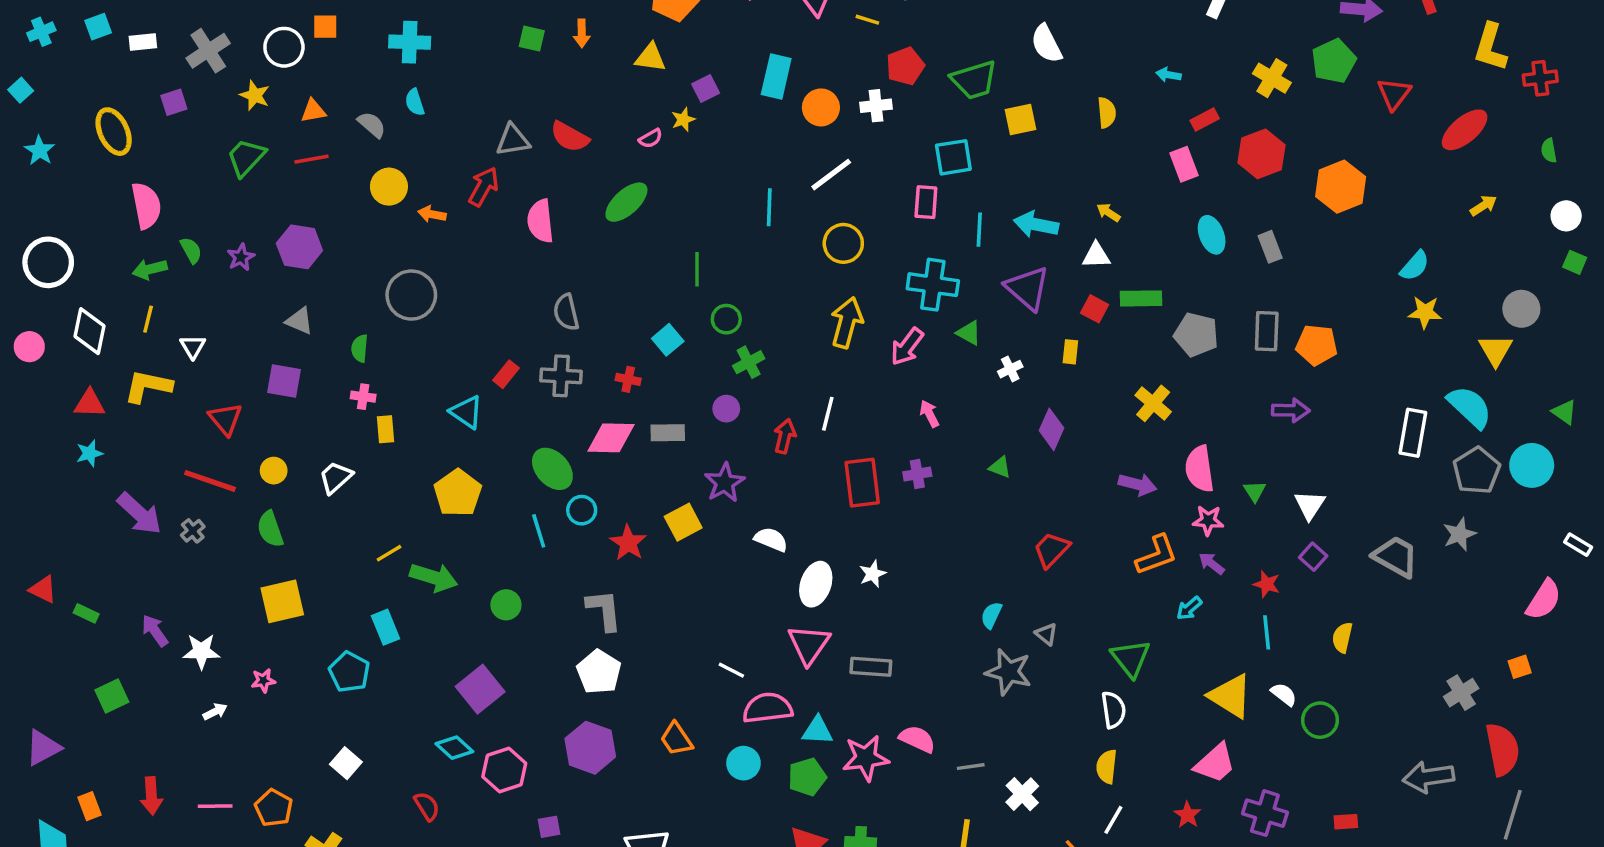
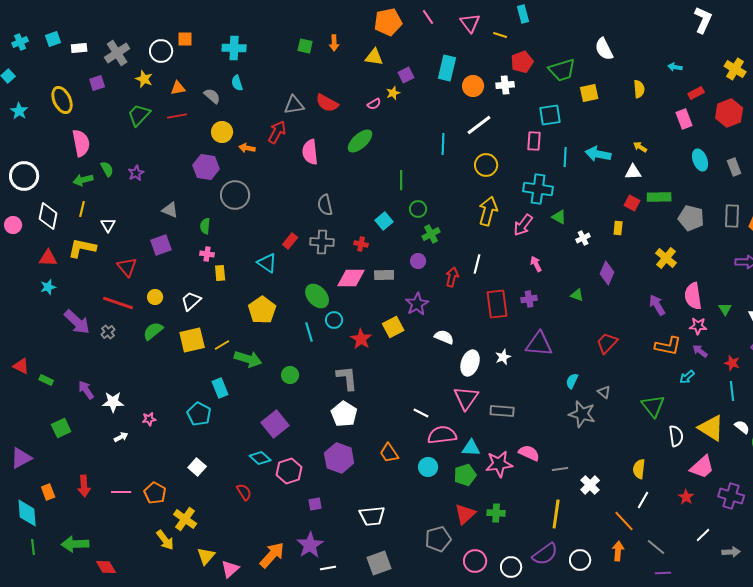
purple hexagon: (299, 247) -> (206, 167), moved
purple triangle: (1027, 288) -> (539, 344), moved, turned -36
purple square: (284, 381) -> (161, 245), turned -30
purple arrow: (1138, 484) -> (657, 305), turned -135
green semicircle: (270, 529) -> (153, 331), turned 70
orange L-shape: (1157, 555) -> (668, 346), turned 32
yellow square: (282, 601) -> (192, 340), moved
white semicircle: (1113, 710) -> (676, 436), moved

